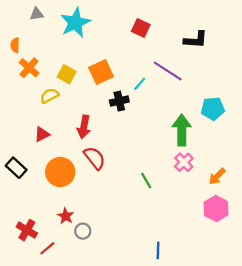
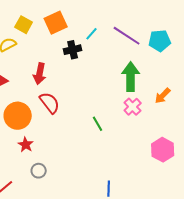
purple line: (168, 71) -> (127, 36), moved
cyan pentagon: (213, 109) -> (160, 41), moved
orange arrow: (217, 176) -> (163, 96), moved
red star: (66, 216) -> (26, 145), moved

